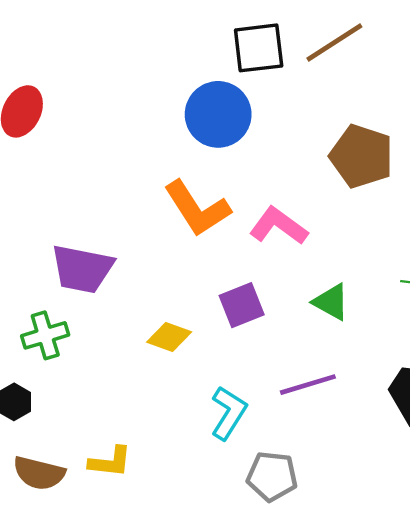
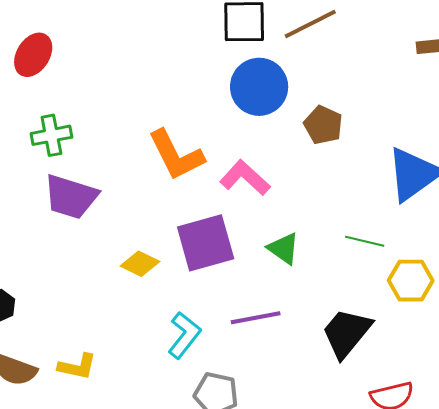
blue circle: (218, 114) -> (259, 87), moved
brown pentagon: (361, 156) -> (323, 125), size x0.7
purple square: (242, 305) -> (206, 243), size x1.5
green cross: (45, 335) -> (51, 135), moved

